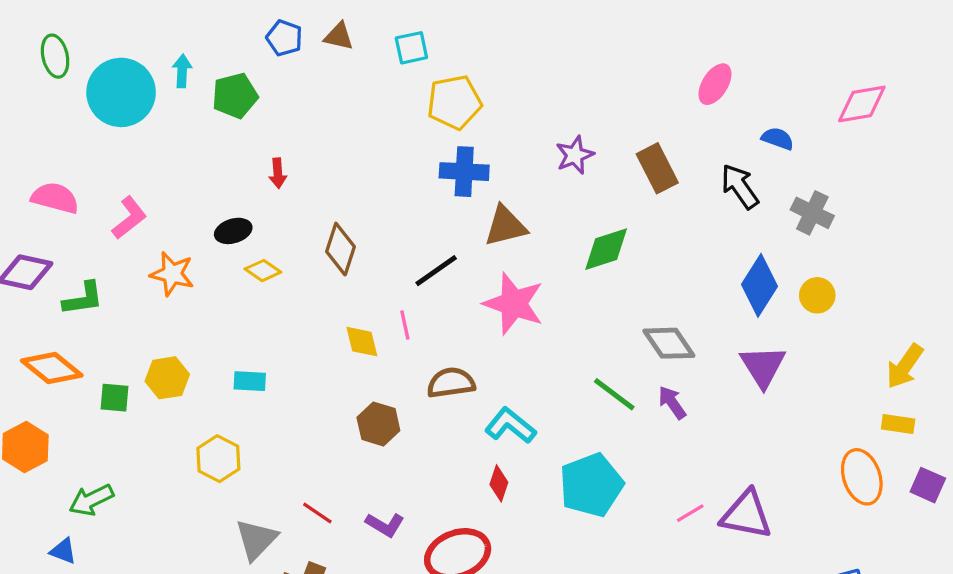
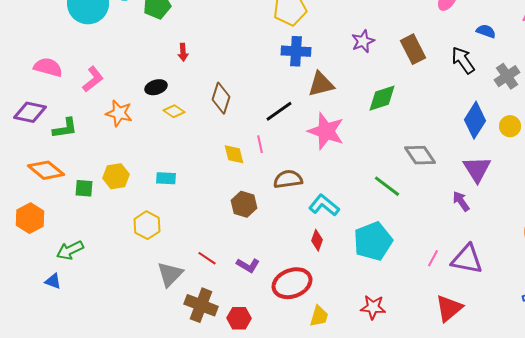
gray cross: (812, 213) -> (507, 76), turned 30
purple arrow: (672, 403) -> (461, 201), moved
pink line: (690, 513) -> (433, 258), turned -30

